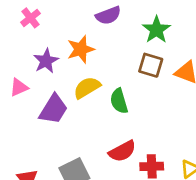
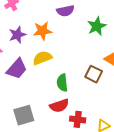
brown square: (151, 65) -> (94, 74), moved
green semicircle: (119, 101) -> (62, 83), moved

